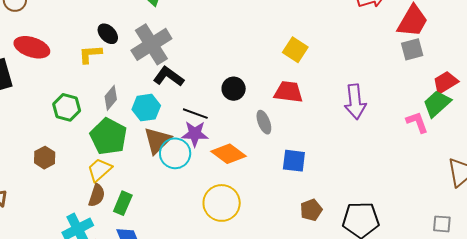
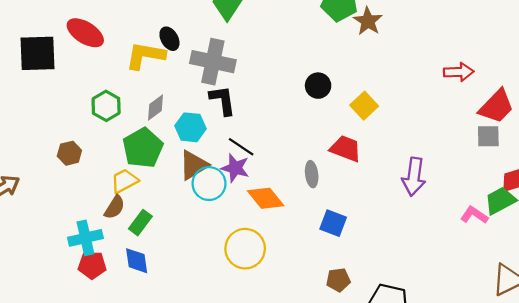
gray cross: (151, 44) -> (213, 62), turned 30
yellow L-shape: (90, 54) -> (145, 56), size x1.5
black L-shape: (169, 77) -> (223, 100), turned 32
black circle: (234, 89) -> (318, 86), moved
pink L-shape: (417, 122) -> (474, 215), turned -50

